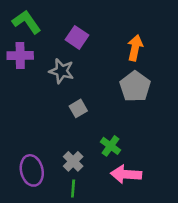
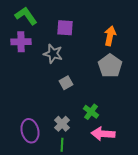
purple square: (77, 37) -> (65, 28), turned -30

